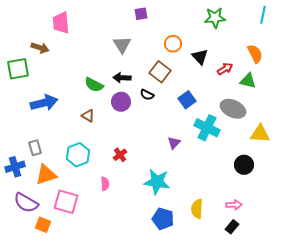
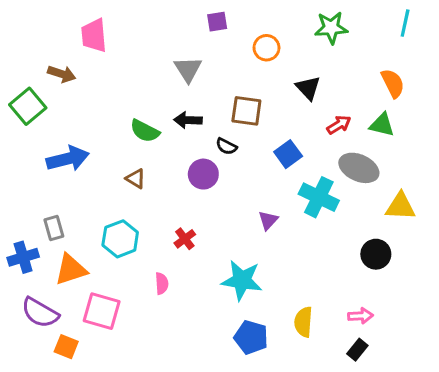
orange circle: (173, 44) -> (266, 48), moved
green square: (18, 69) -> (28, 106), turned -30
red arrow: (225, 69) -> (339, 125), moved
brown square: (160, 72) -> (246, 111), turned -30
purple circle: (121, 102) -> (203, 174), moved

